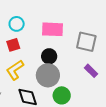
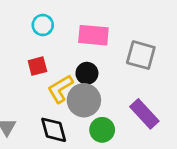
red square: (13, 45) -> (37, 66), moved
yellow L-shape: (15, 70) -> (60, 89), moved
purple rectangle: (91, 71) -> (144, 114), moved, size x1.5

